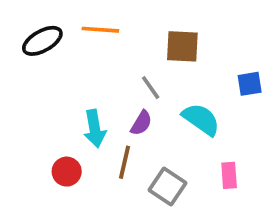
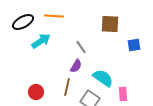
brown square: (182, 46) -> (110, 24), moved
cyan semicircle: (201, 119) -> (103, 78), moved
cyan arrow: (95, 129) -> (41, 41), moved, turned -114

